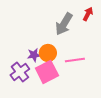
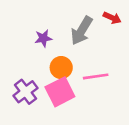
red arrow: (88, 14) -> (112, 18), turned 88
purple star: (34, 55) -> (43, 38), moved

